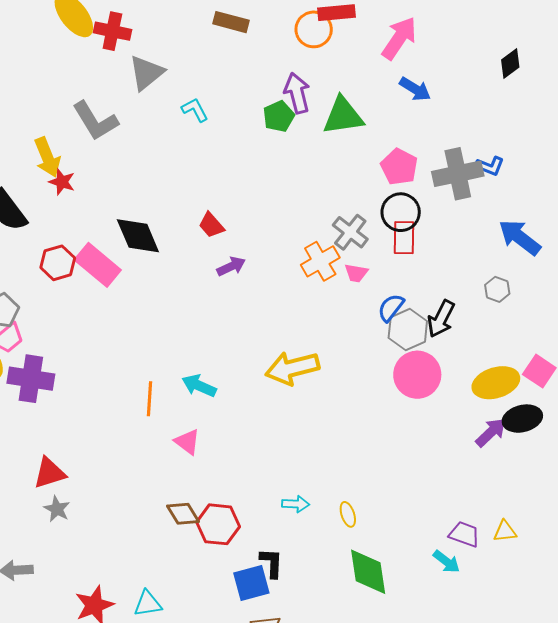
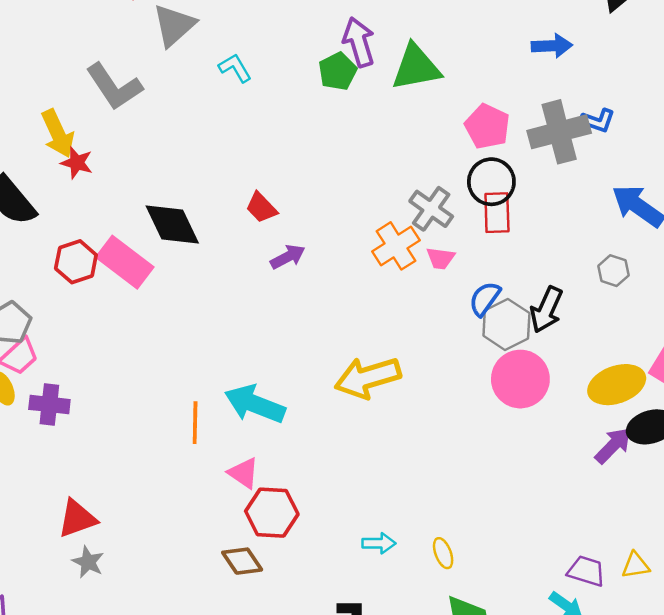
blue arrow: (415, 89) -> (552, 46), moved, turned -32
purple cross: (31, 379) -> (49, 404), size x0.7
cyan arrow: (199, 386) -> (255, 404), size x1.4
red hexagon: (218, 524) -> (272, 513), moved

